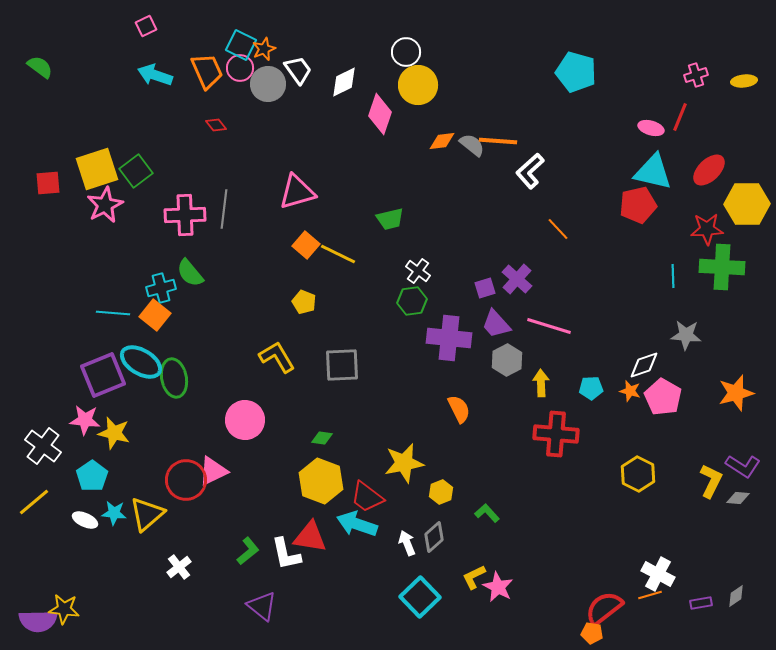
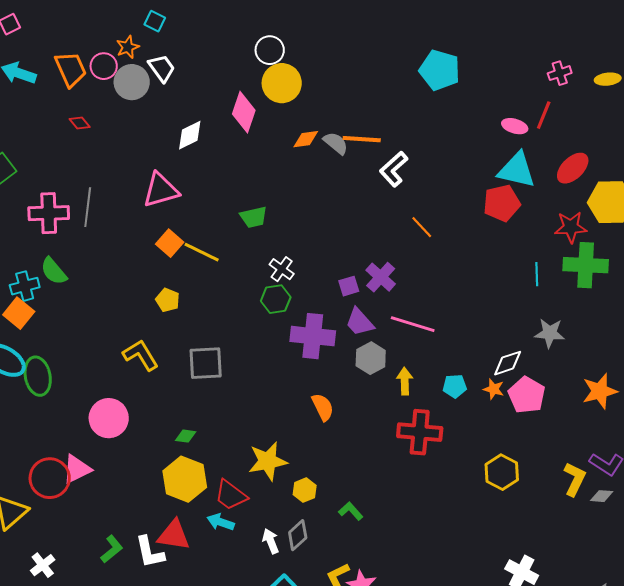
cyan square: (241, 45) -> (155, 21), moved, size x0.7
white diamond: (344, 82) -> (190, 135), moved
cyan arrow: (357, 524) -> (221, 522), size x0.7

